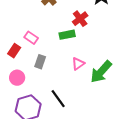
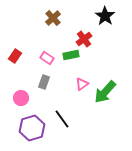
pink rectangle: (31, 38) -> (47, 58), moved
red rectangle: (14, 51) -> (15, 56), moved

